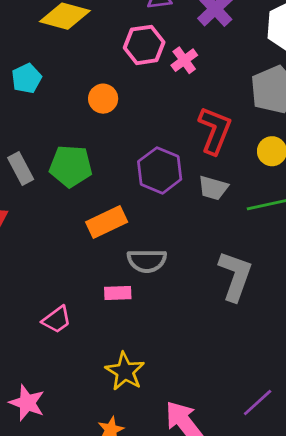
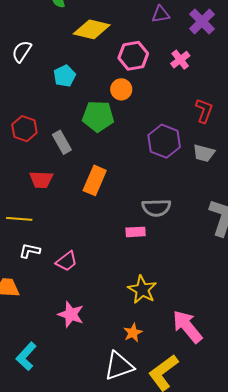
pink hexagon: (144, 45) -> (133, 56), moved
red L-shape: (215, 130) -> (204, 111), size x0.7
green pentagon: (71, 166) -> (98, 116), moved
orange rectangle: (107, 222) -> (95, 180), moved, turned -40
pink trapezoid: (57, 320) -> (67, 261), moved

